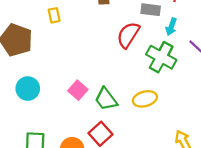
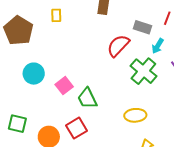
cyan circle: (28, 89) -> (34, 74), moved
yellow ellipse: (145, 99) -> (135, 115), moved

